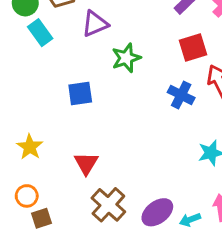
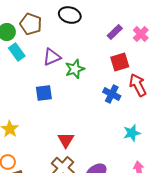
purple triangle: (95, 24) -> (52, 57), moved
red triangle: (86, 163) -> (66, 140), moved

